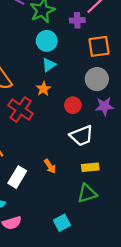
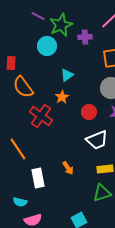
purple cross: (77, 20) -> (85, 37), moved
cyan circle: (47, 41) -> (47, 46), moved
white rectangle: (17, 177) -> (38, 178), turned -42

